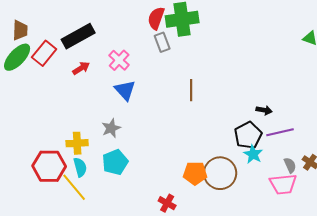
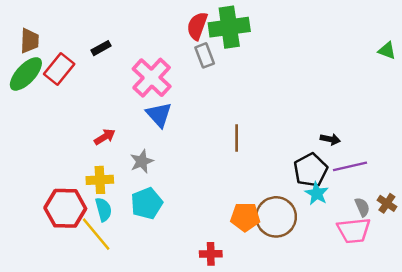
black rectangle: (78, 36) -> (101, 48), size x0.5
pink cross: (119, 60) -> (152, 78), size x1.5
red arrow: (81, 68) -> (105, 137), moved
brown line: (191, 90) -> (237, 138), moved
red cross: (167, 203) -> (211, 254), turned -30

